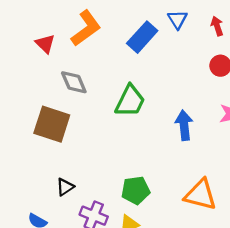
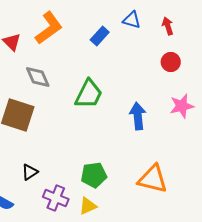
blue triangle: (177, 19) -> (132, 20), turned -42
blue rectangle: (142, 37) -> (100, 36), size x0.7

